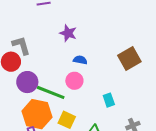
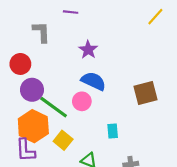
gray L-shape: (21, 45) -> (41, 32), moved
blue semicircle: (80, 60) -> (94, 81), size x1.6

